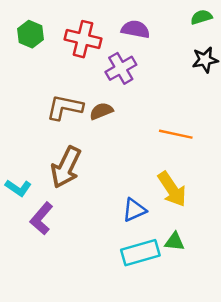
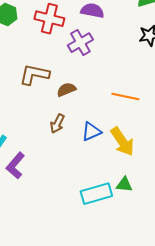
brown semicircle: (101, 111) -> (66, 90), moved
brown arrow: (66, 167) -> (57, 124), moved, size x0.6
blue triangle: (134, 210) -> (91, 132), moved

